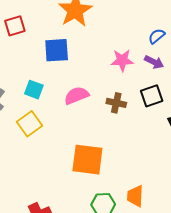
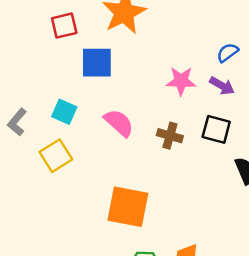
red square: (15, 26) -> (64, 26), moved
pink semicircle: (76, 95) -> (119, 123), turned 60
black square: (152, 96) -> (216, 129), turned 30

